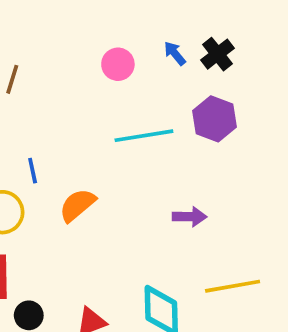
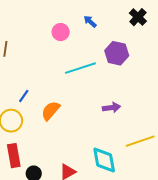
black cross: (218, 54) -> (138, 17), moved
blue line: (33, 171) -> (24, 96), turned 56

